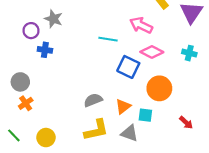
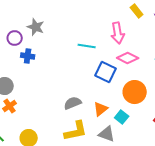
pink arrow: (141, 25) -> (118, 33), turned -125
cyan square: (145, 115) -> (122, 117), turned 32

